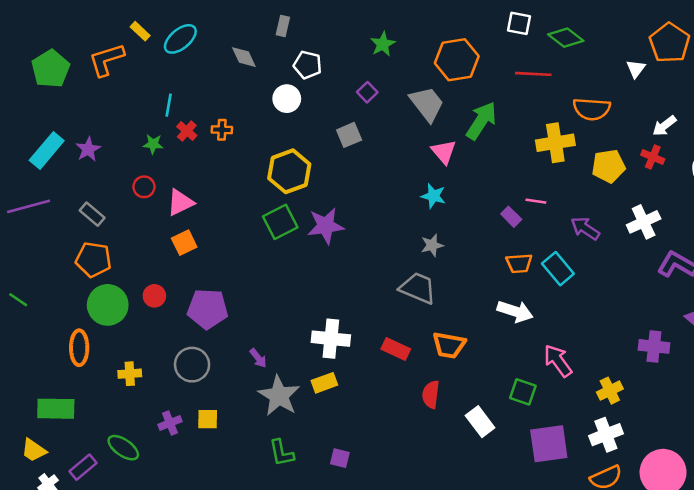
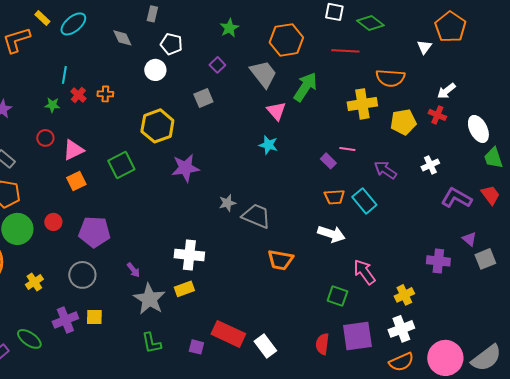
green square: (280, 222) -> (121, 165), moved
white cross: (644, 222) -> (430, 165), size x0.7
gray star: (432, 245) -> (227, 203), moved
red rectangle: (396, 349) -> (228, 334), moved, size x1.5
yellow cross: (130, 374) -> (34, 282), turned -30
red semicircle: (431, 394) -> (322, 344), moved
white rectangle: (480, 422) -> (265, 346), moved
purple cross: (170, 423) -> (65, 320), size x1.4

